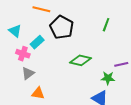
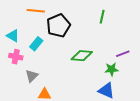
black pentagon: (62, 27) -> (58, 26), turned 30
pink cross: (23, 54) -> (16, 57), moved

